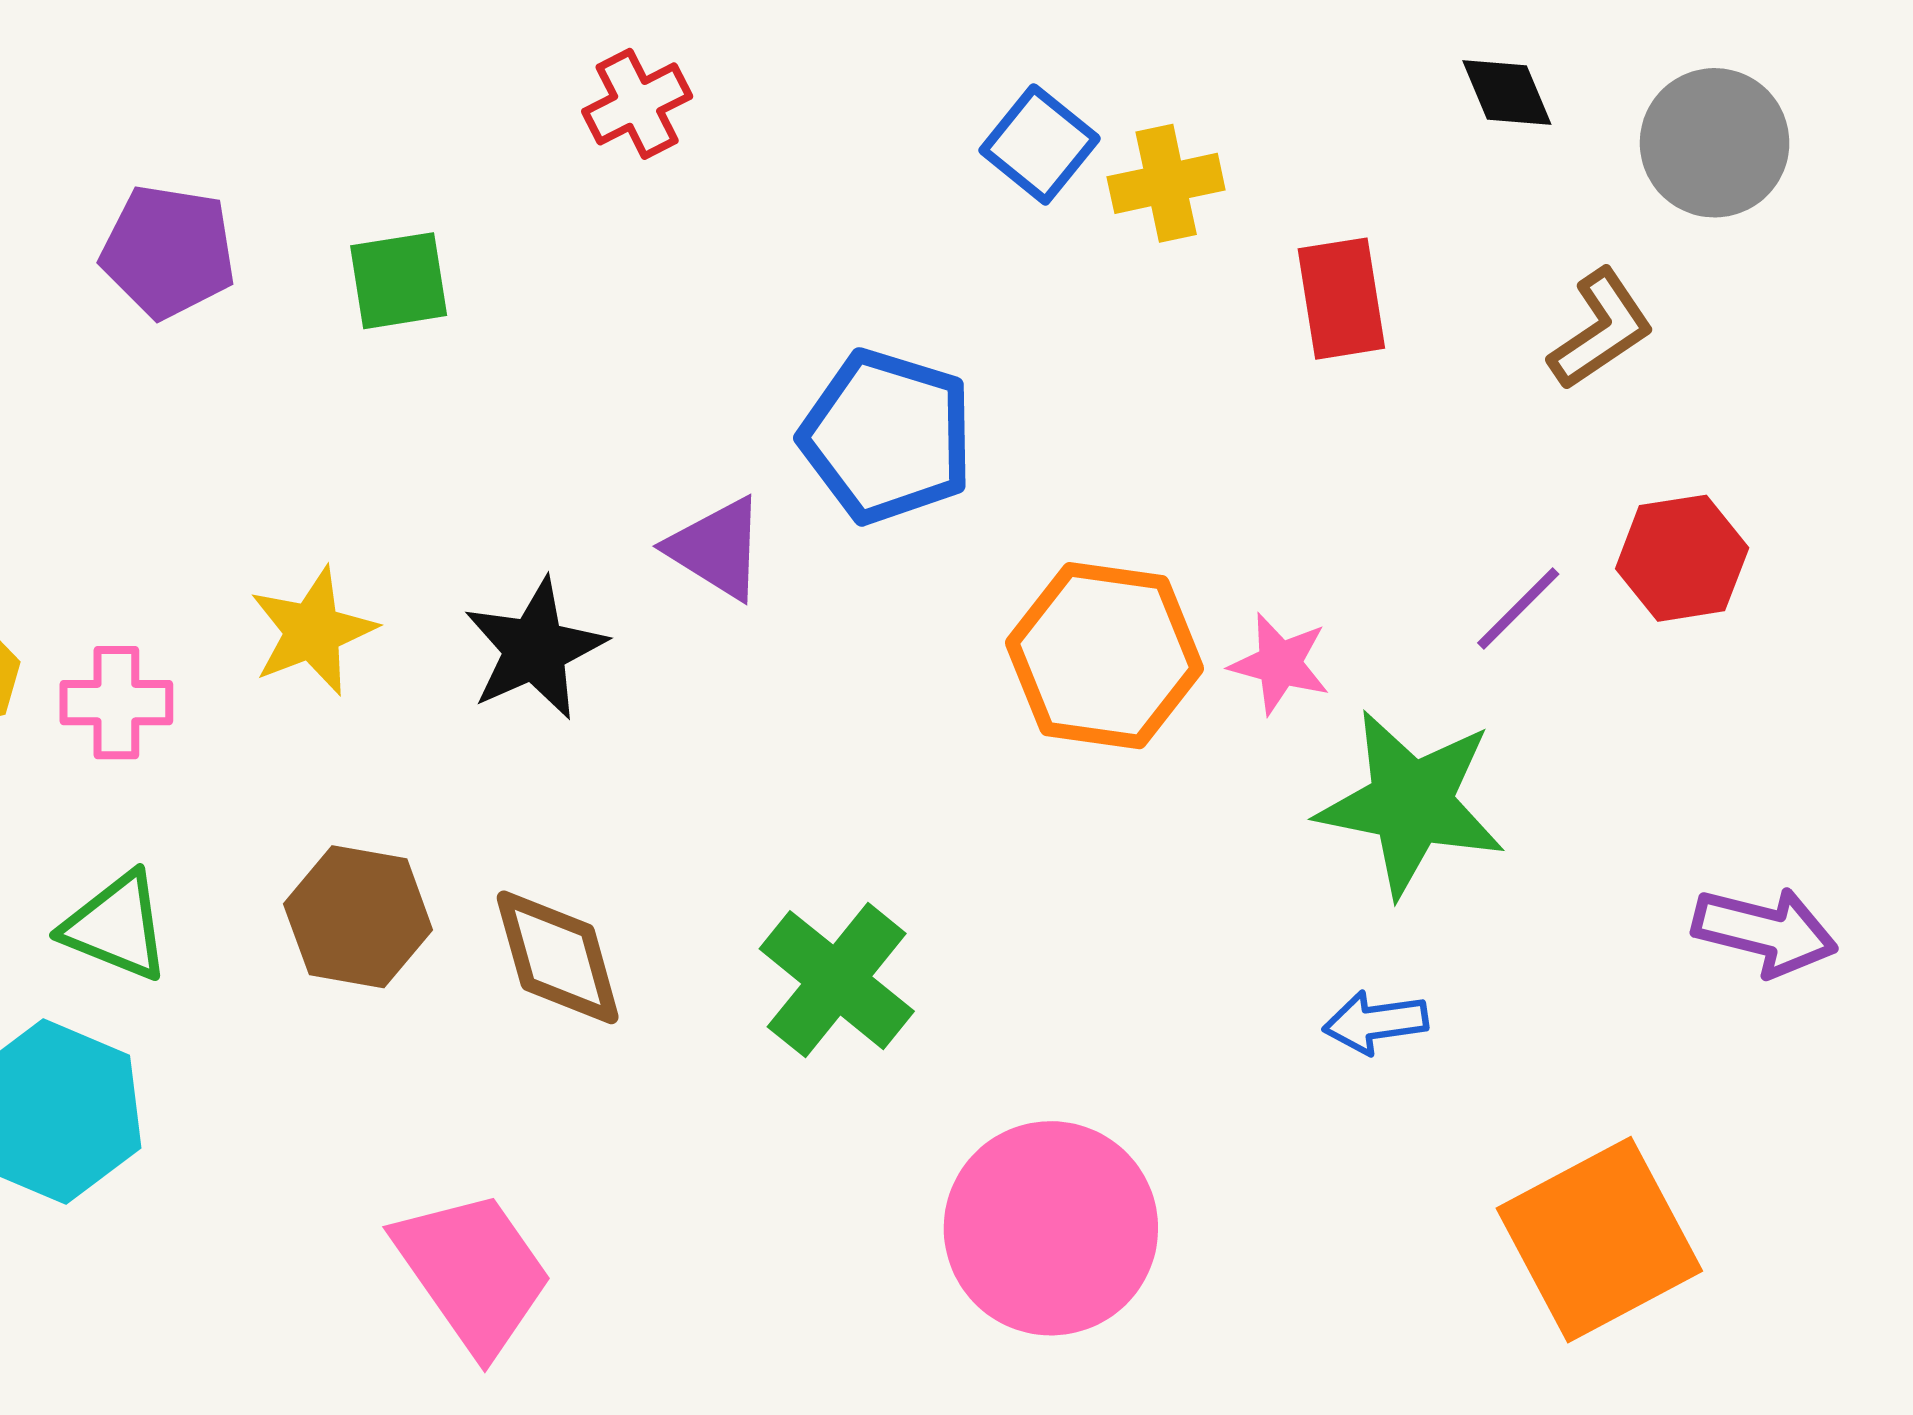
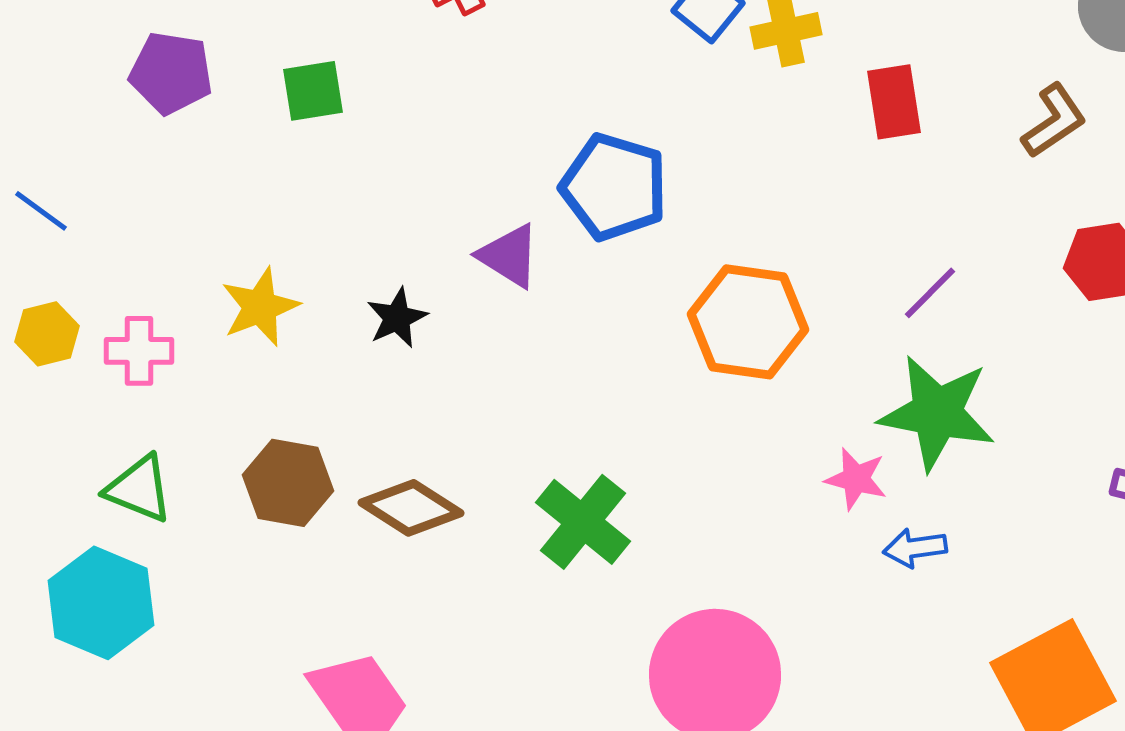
purple line: (1518, 608) -> (930, 293), moved
black star: (535, 649) -> (397, 318), size x0.7
pink star: (1280, 664) -> (856, 479), moved
brown diamond: (558, 957) -> (411, 508), turned -42

